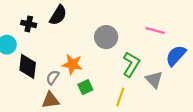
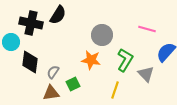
black cross: (29, 24) -> (31, 23), size x1.6
orange star: (72, 64) -> (91, 60), moved
green square: (85, 87) -> (73, 84), moved

